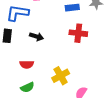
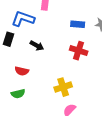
yellow cross: (61, 76) -> (63, 87), moved

